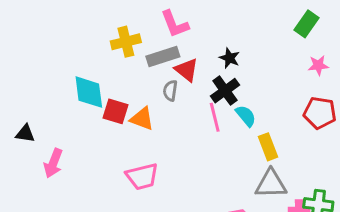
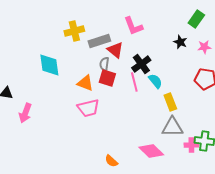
pink L-shape: (175, 24) -> (133, 26), moved
black star: (229, 58) -> (180, 42), moved
red square: (115, 111) -> (107, 78), moved
pink trapezoid: (142, 176) -> (88, 108), moved

